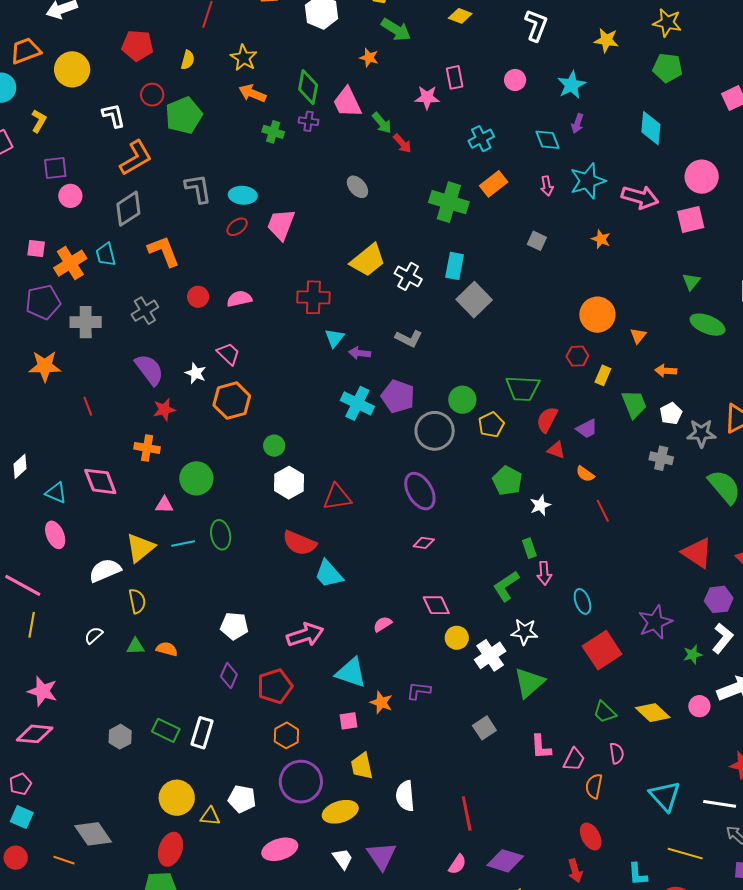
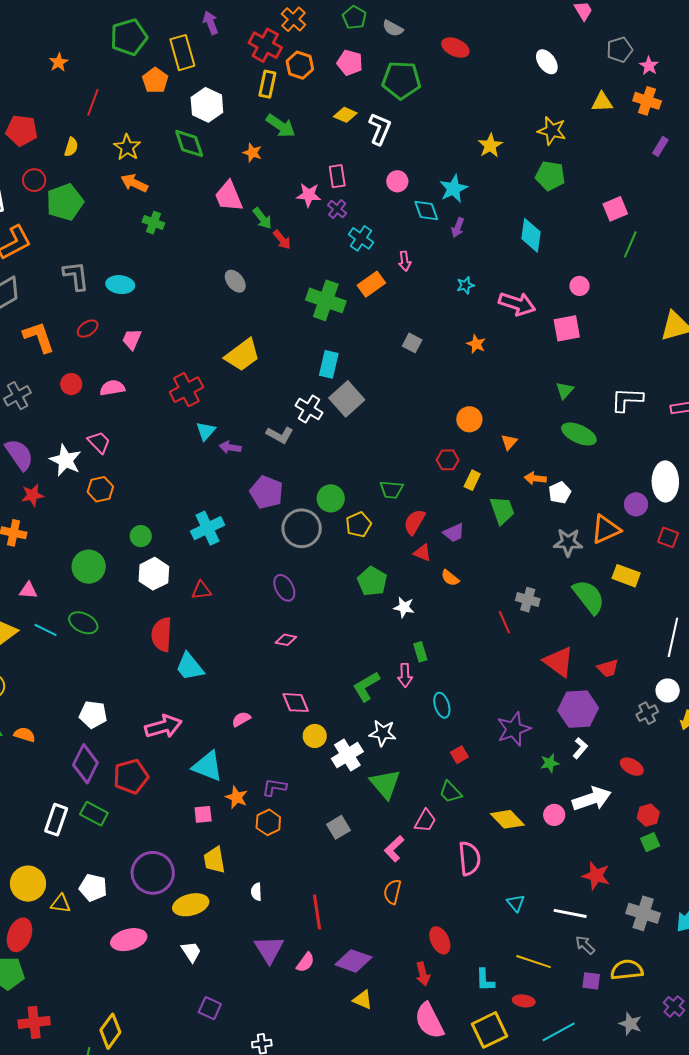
white L-shape: (536, 25) -> (380, 129), moved
yellow star: (606, 40) -> (490, 146), turned 30
green diamond: (308, 87) -> (189, 143), moved, turned -32
purple cross: (309, 121) -> (337, 209), moved, turned 30
cyan cross: (481, 139) -> (361, 238), turned -30
cyan diamond: (548, 140) -> (426, 210), moved
pink circle: (702, 177) -> (580, 286), size x0.6
cyan star: (588, 181) -> (465, 285), size x0.5
pink arrow: (547, 186) -> (405, 261), moved
pink trapezoid: (281, 225) -> (132, 339), moved, size x0.7
red ellipse: (237, 227) -> (88, 329), moved
white cross: (408, 276) -> (309, 409), moved
red cross: (313, 297) -> (186, 390), turned -32
orange circle: (597, 315) -> (469, 419), size x0.7
white star: (196, 373) -> (65, 460), size x1.5
green trapezoid: (523, 388) -> (391, 490), size x0.7
orange hexagon: (232, 401) -> (100, 489), size x0.7
cyan cross: (357, 403) -> (208, 528), moved, turned 36
white pentagon: (671, 413) -> (560, 493), moved
gray cross: (661, 458) -> (528, 600), moved
green circle: (196, 478) -> (89, 567), moved
purple ellipse: (420, 491) -> (284, 588), size x0.7
red triangle: (337, 497) -> (201, 590), size x0.7
white star: (540, 505) -> (404, 607), turned 30
red line: (603, 511) -> (504, 622), moved
green ellipse: (221, 535) -> (83, 623), turned -56
red semicircle: (299, 543) -> (162, 634), turned 68
cyan line: (183, 544) -> (45, 630), turned 35
green rectangle: (529, 548) -> (420, 652), moved
purple hexagon: (719, 599) -> (578, 709), size x1.4
white L-shape: (723, 638) -> (580, 748), size x0.7
red square: (602, 650) -> (459, 755), size x0.5
purple diamond: (229, 676) -> (85, 764), size x1.5
green triangle: (529, 683) -> (385, 784), turned -32
green trapezoid: (605, 712) -> (450, 792), moved
green rectangle: (166, 730) -> (94, 814), moved
orange hexagon: (286, 735) -> (268, 822), moved
pink L-shape: (541, 747) -> (394, 849), turned 48
pink semicircle: (617, 753) -> (469, 858), size x1.6
pink trapezoid: (574, 759) -> (425, 821), moved
orange semicircle: (594, 786) -> (392, 892), moved
white semicircle: (405, 796) -> (256, 892), size x0.6
cyan triangle: (665, 796) -> (516, 903), size x0.6
purple triangle: (382, 856) -> (269, 949), moved

